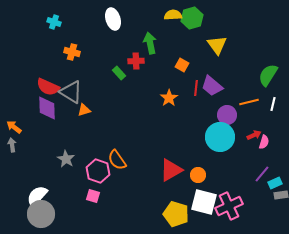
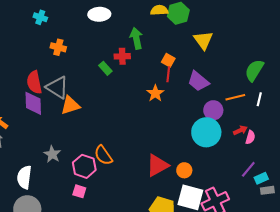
white ellipse: (113, 19) -> (99, 14), turned -75
red semicircle: (48, 87) -> (34, 82), turned 55
red line: (196, 88) -> (168, 74), moved
orange triangle: (84, 110) -> (70, 105), size x1.5
white semicircle: (37, 196) -> (24, 177), moved, turned -35

